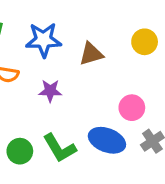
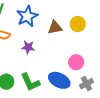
blue star: (44, 40) -> (27, 16), turned -30
yellow circle: (145, 42) -> (78, 24), moved

